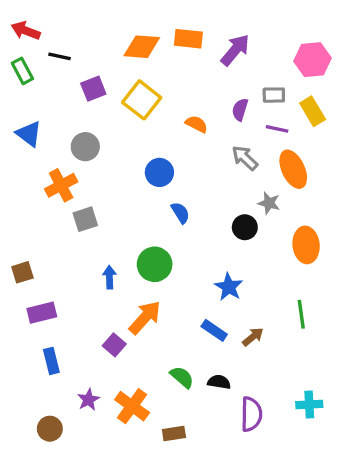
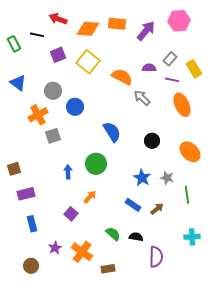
red arrow: (26, 31) -> (58, 19), moved
pink hexagon: (313, 60) -> (179, 21), moved
gray rectangle: (274, 95) -> (170, 59), turned -48
purple semicircle: (240, 110) -> (149, 68), turned 72
orange semicircle: (196, 124) -> (122, 77), size x1.5
gray arrow: (245, 158) -> (142, 98), moved
blue circle: (159, 172) -> (75, 107), moved
gray star: (269, 203) -> (167, 178), moved
blue semicircle: (180, 213) -> (112, 132), size x1.5
orange ellipse: (306, 245) -> (190, 152), turned -40
orange arrow: (145, 317) -> (90, 197), size x0.6
cyan cross: (309, 405) -> (192, 237), moved

